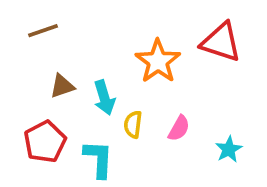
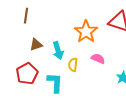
brown line: (43, 31) -> (26, 16), turned -63
pink semicircle: (179, 128) -> (98, 59), moved, turned -96

